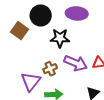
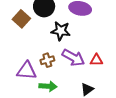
purple triangle: (31, 82) -> (27, 71), turned 50

